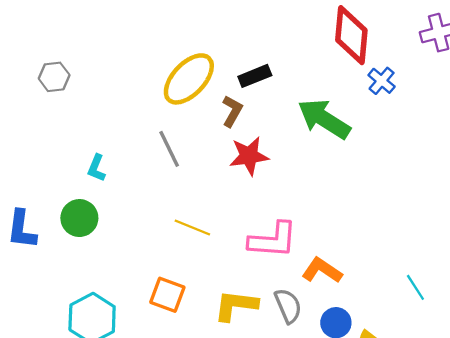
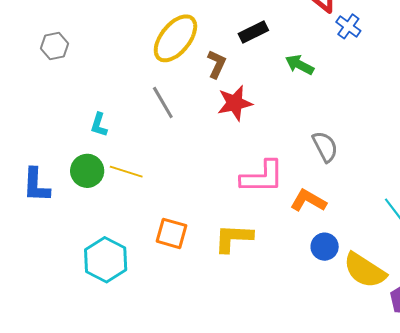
black rectangle: (255, 76) -> (253, 32), moved
green arrow: (324, 119) -> (300, 65), size x0.6
yellow line: (192, 227) -> (126, 172), moved
gray semicircle: (288, 306) -> (325, 147), moved

